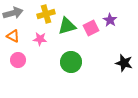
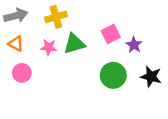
purple star: (110, 20) -> (134, 45), moved
green triangle: (67, 26) -> (74, 44), moved
green circle: (71, 62) -> (113, 75), moved

